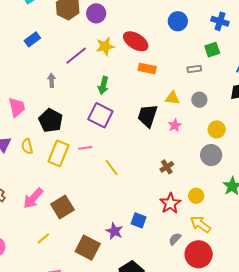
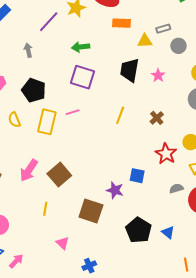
gray rectangle: (194, 69) -> (163, 29), moved
green arrow: (103, 85) -> (81, 47), turned 78
yellow triangle: (172, 98) -> (145, 41), moved
yellow line: (111, 168) -> (120, 115), moved, turned 66
yellow line: (43, 238) -> (45, 209), turned -32
gray semicircle: (175, 239) -> (176, 188), turned 40

